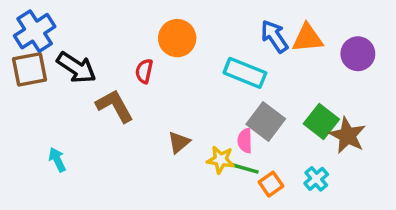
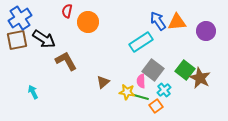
orange circle: (177, 38) -> (88, 22), moved
red semicircle: (144, 71) -> (67, 11), moved
cyan rectangle: (245, 73) -> (141, 42), turned -55
cyan cross: (316, 179) -> (164, 90), moved

